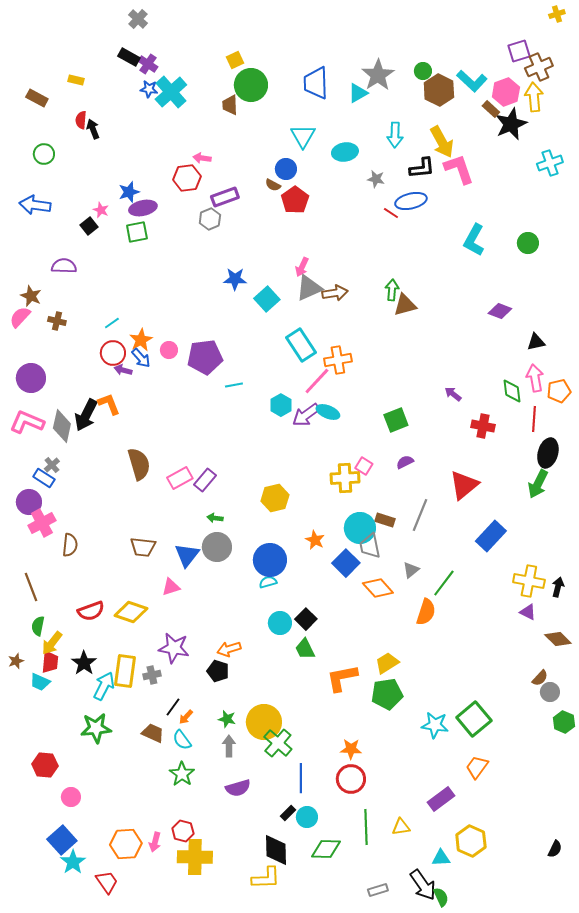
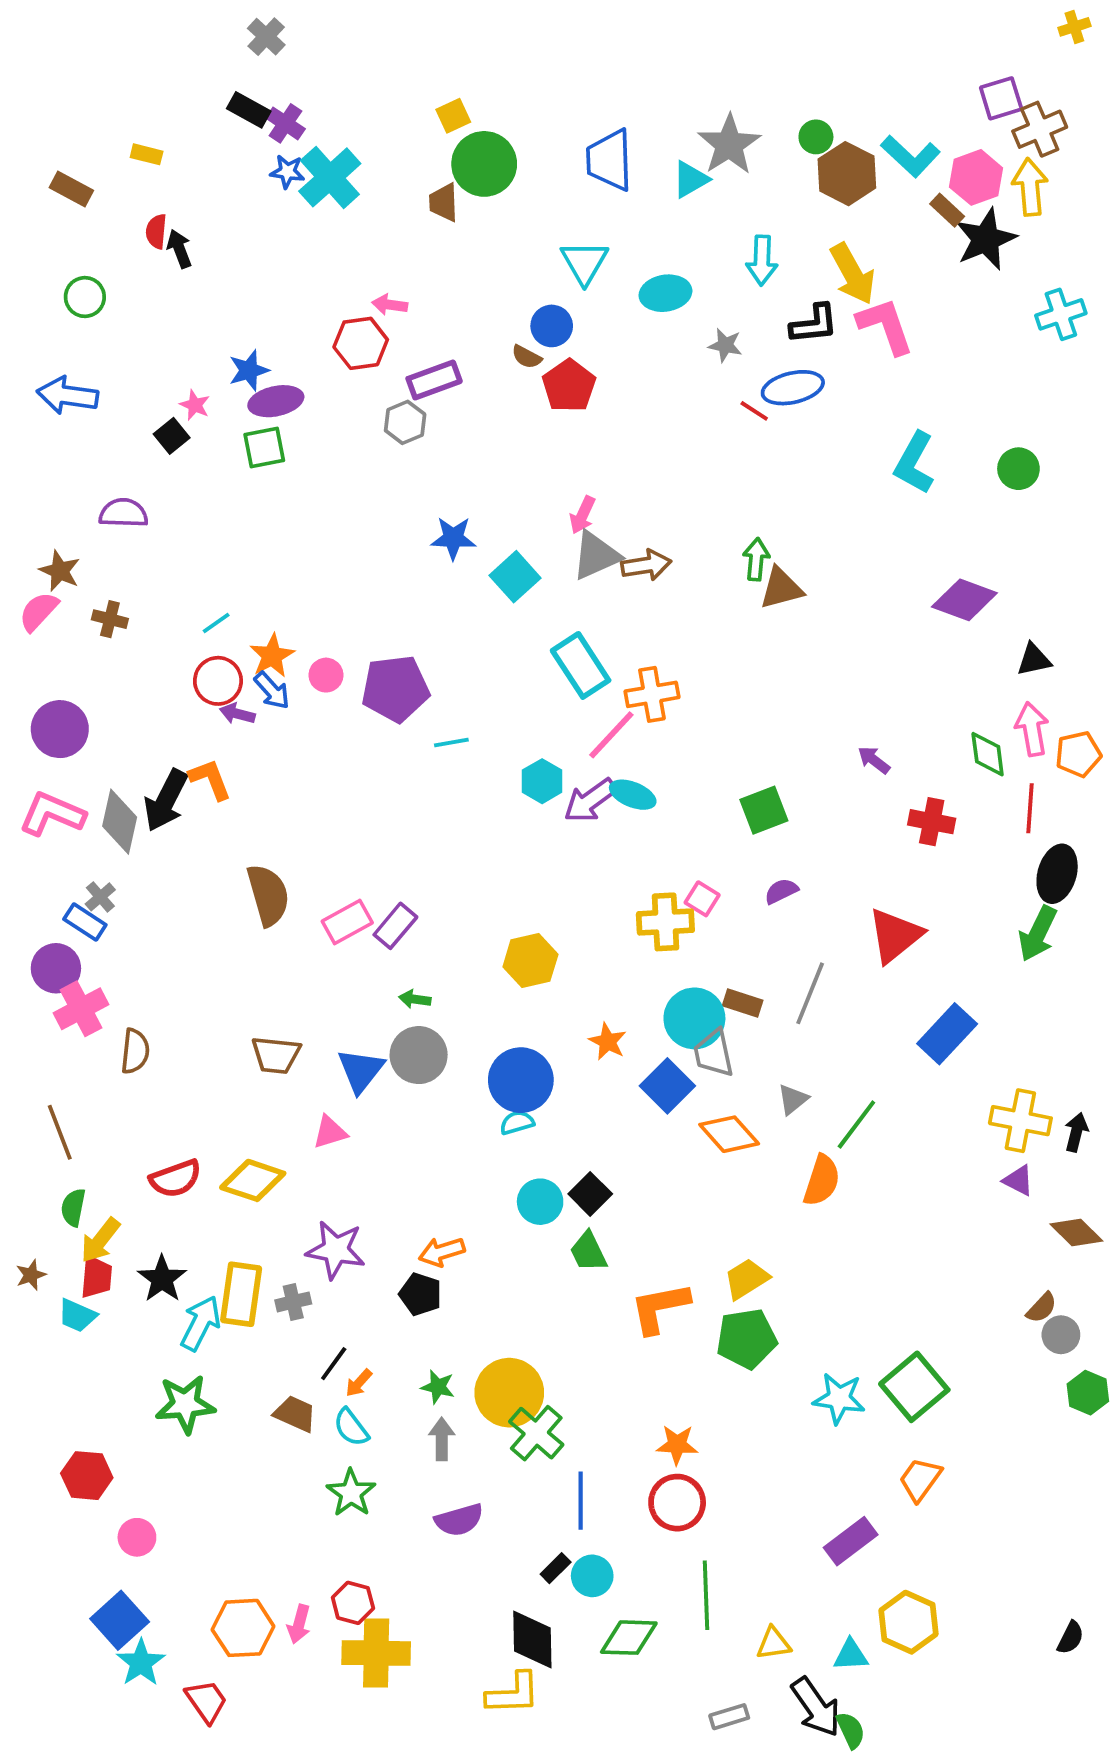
purple diamond: (500, 311) -> (964, 600), size x1.4
yellow triangle: (401, 827) -> (773, 1643), moved

